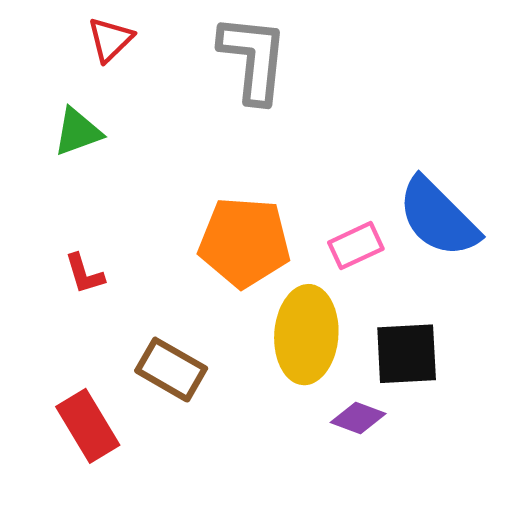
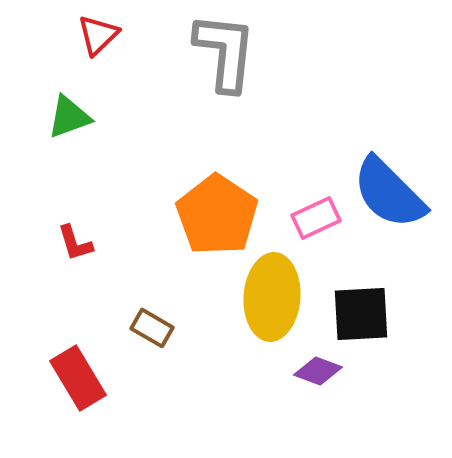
orange pentagon: (244, 242) -> (217, 215), turned 30
brown rectangle: (171, 370) -> (152, 328), size x0.7

